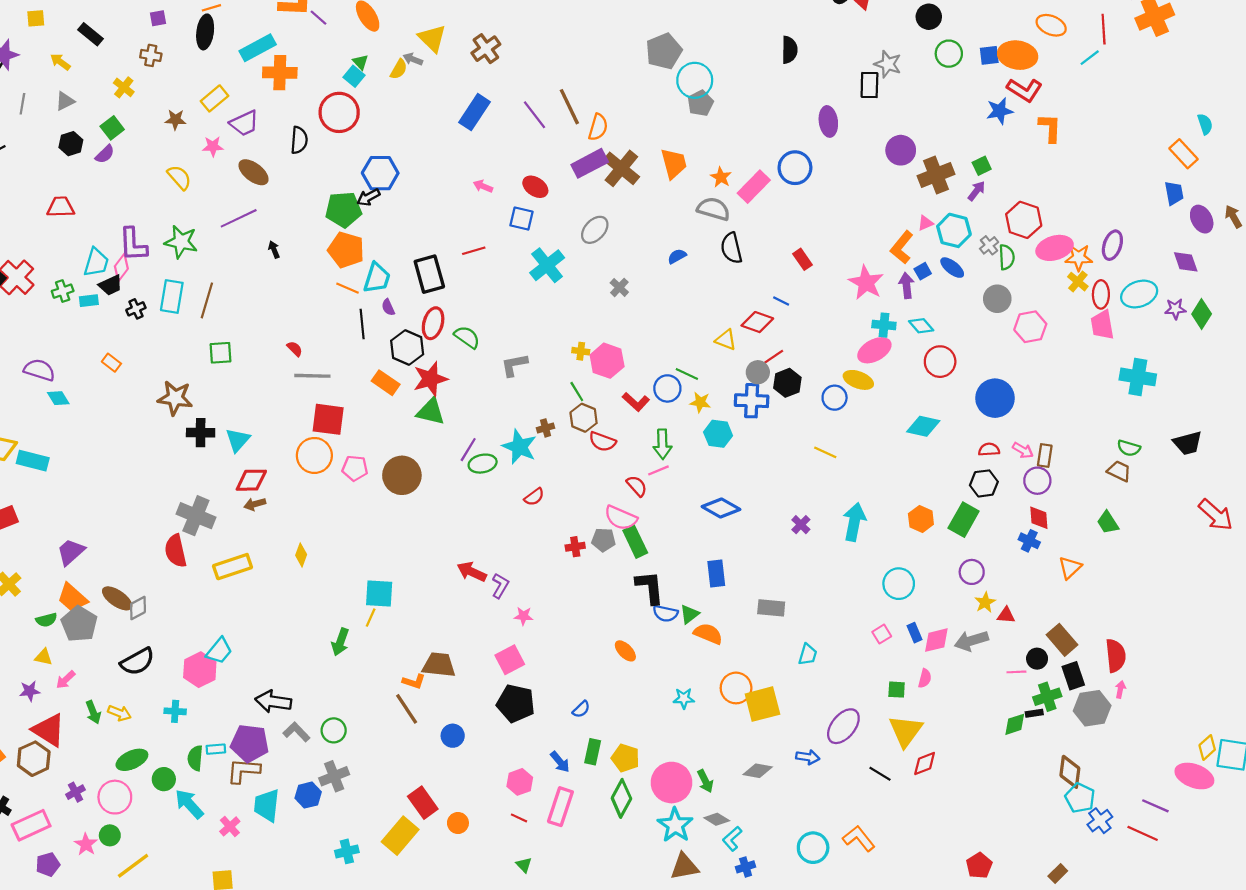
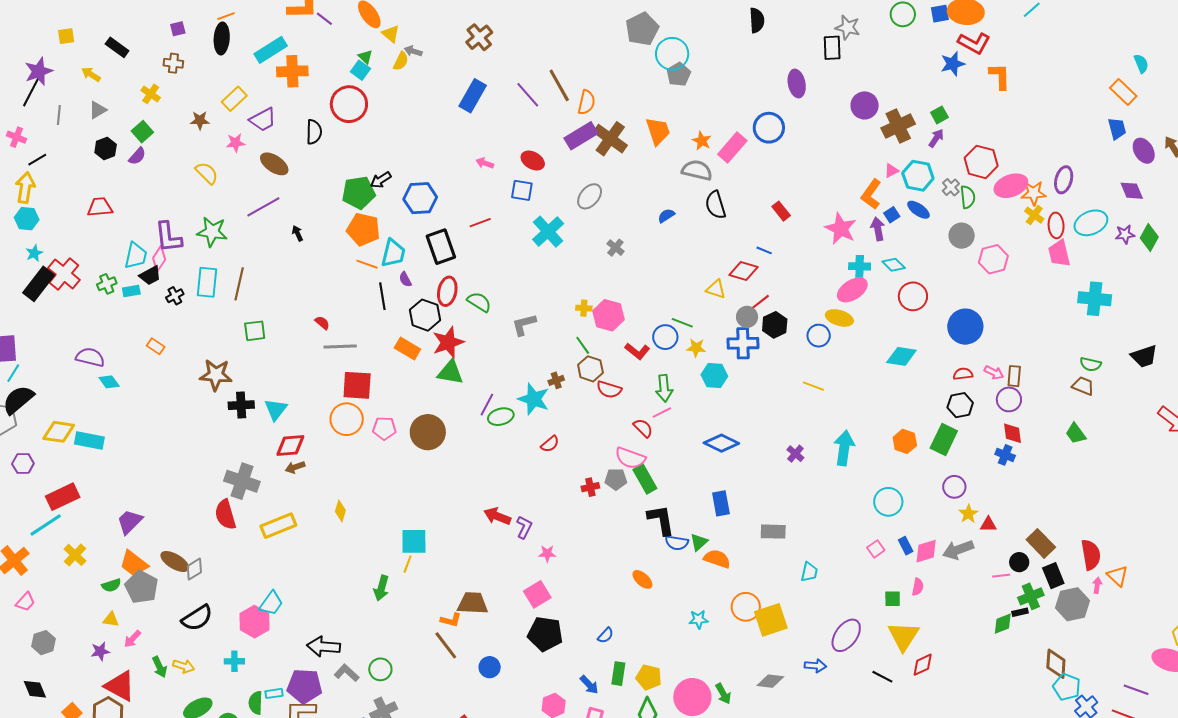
yellow triangle: (432, 38) -> (391, 34), moved, size x0.7
blue hexagon: (380, 173) -> (420, 198), moved
orange triangle: (1070, 568) -> (1117, 576), moved, turned -30

